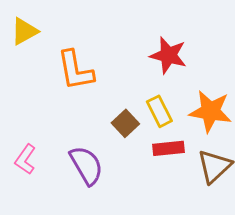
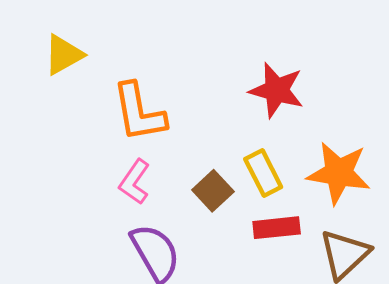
pink L-shape: (25, 159) -> (135, 182), moved

